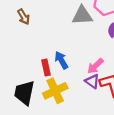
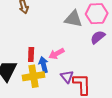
blue arrow: (61, 60) -> (44, 65), moved
pink arrow: (95, 66) -> (57, 54), moved

